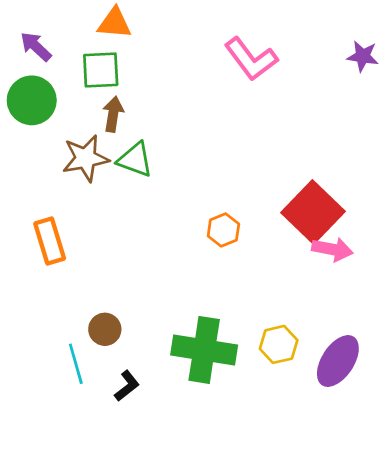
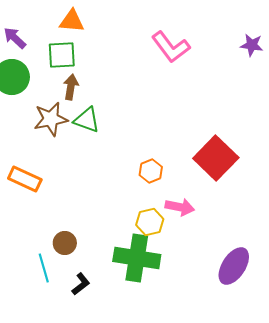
orange rectangle: (50, 241) -> (25, 179), turned -48
pink arrow: (332, 249) -> (180, 207), moved
yellow hexagon: (279, 344) -> (150, 222), moved

